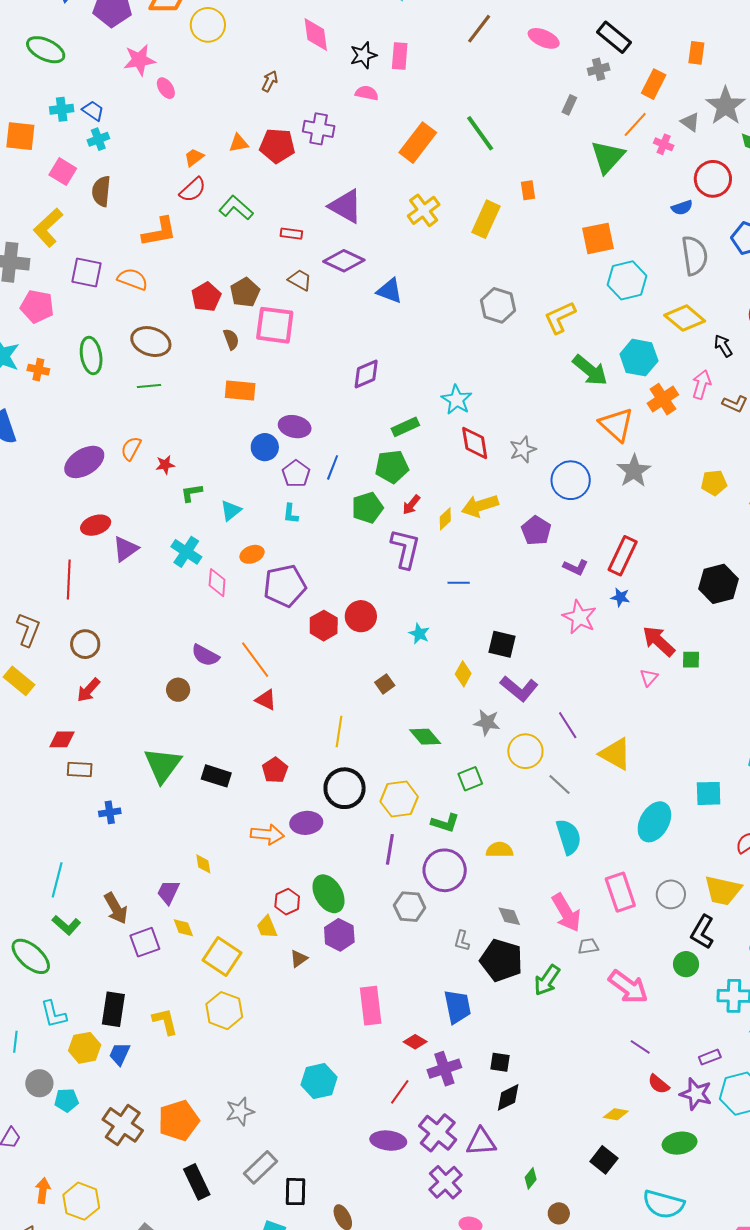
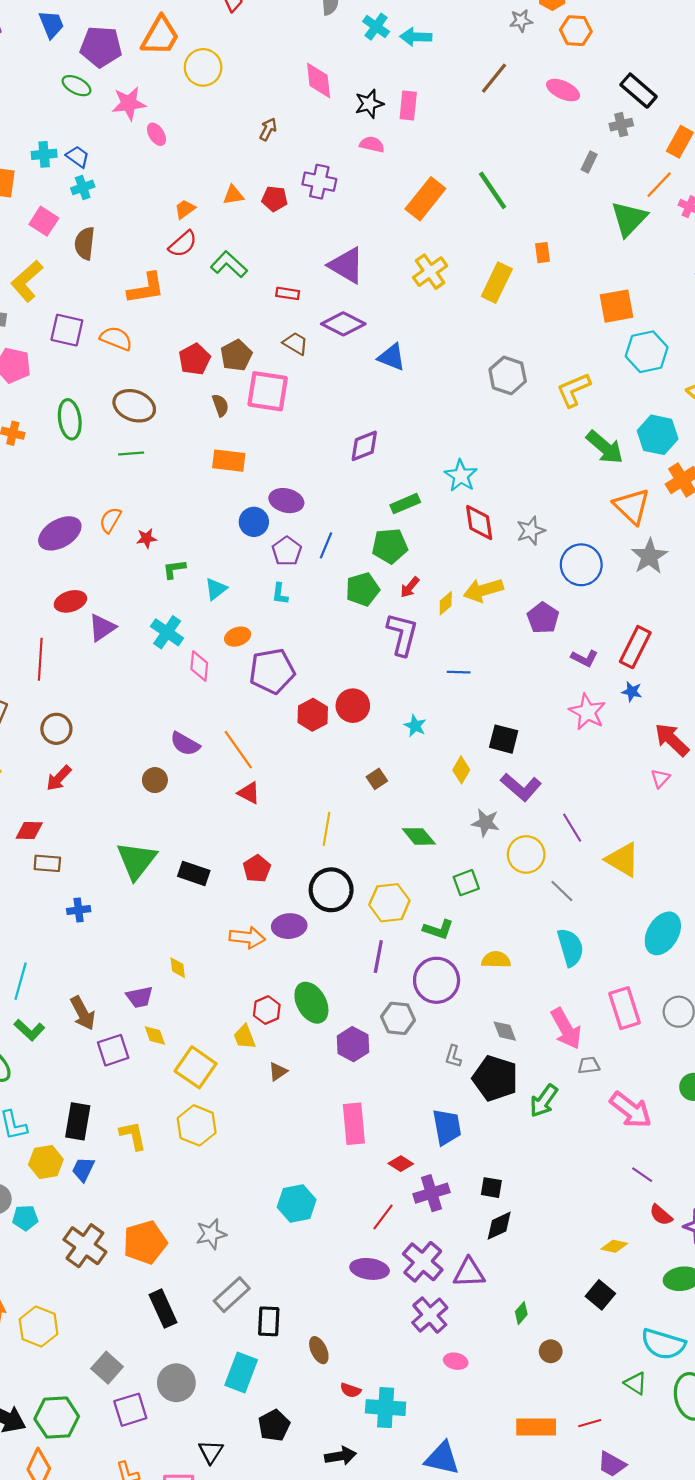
green ellipse: (46, 50) -> (76, 86), moved, size x0.7
red pentagon: (277, 146) -> (275, 199), size x0.7
purple trapezoid: (168, 892) -> (139, 997), turned -128
purple hexagon: (339, 935) -> (353, 1044), moved

